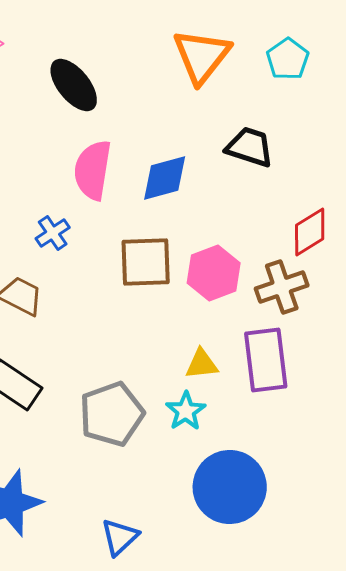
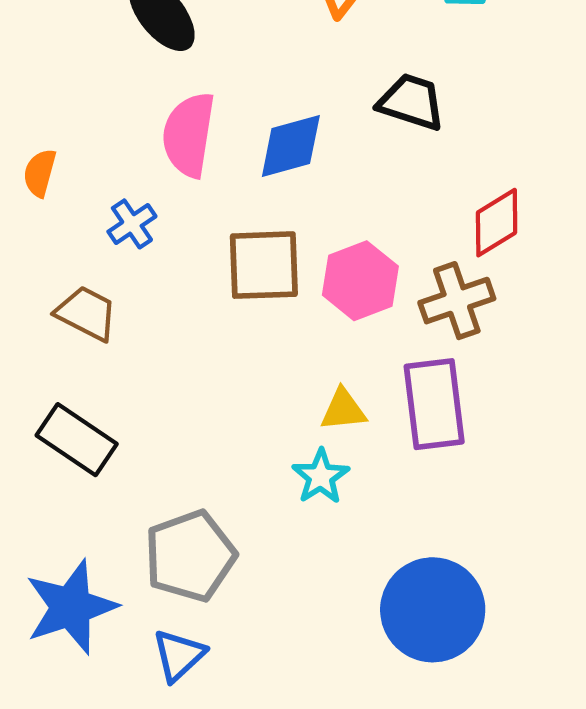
gray pentagon: (112, 414) -> (190, 556), moved
blue circle: (230, 487) -> (433, 610), moved
blue triangle: (120, 537) -> (179, 655), moved

